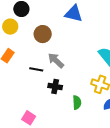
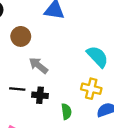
black line: (36, 69) -> (17, 89), moved

